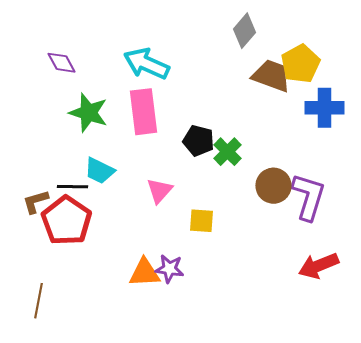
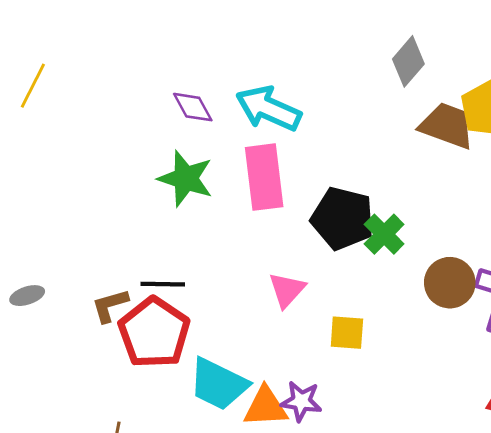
purple diamond: (61, 63) -> (193, 107), moved
black pentagon: (198, 141) -> (343, 218), size x1.4
cyan trapezoid: (99, 171) -> (218, 384), moved, size x1.4

